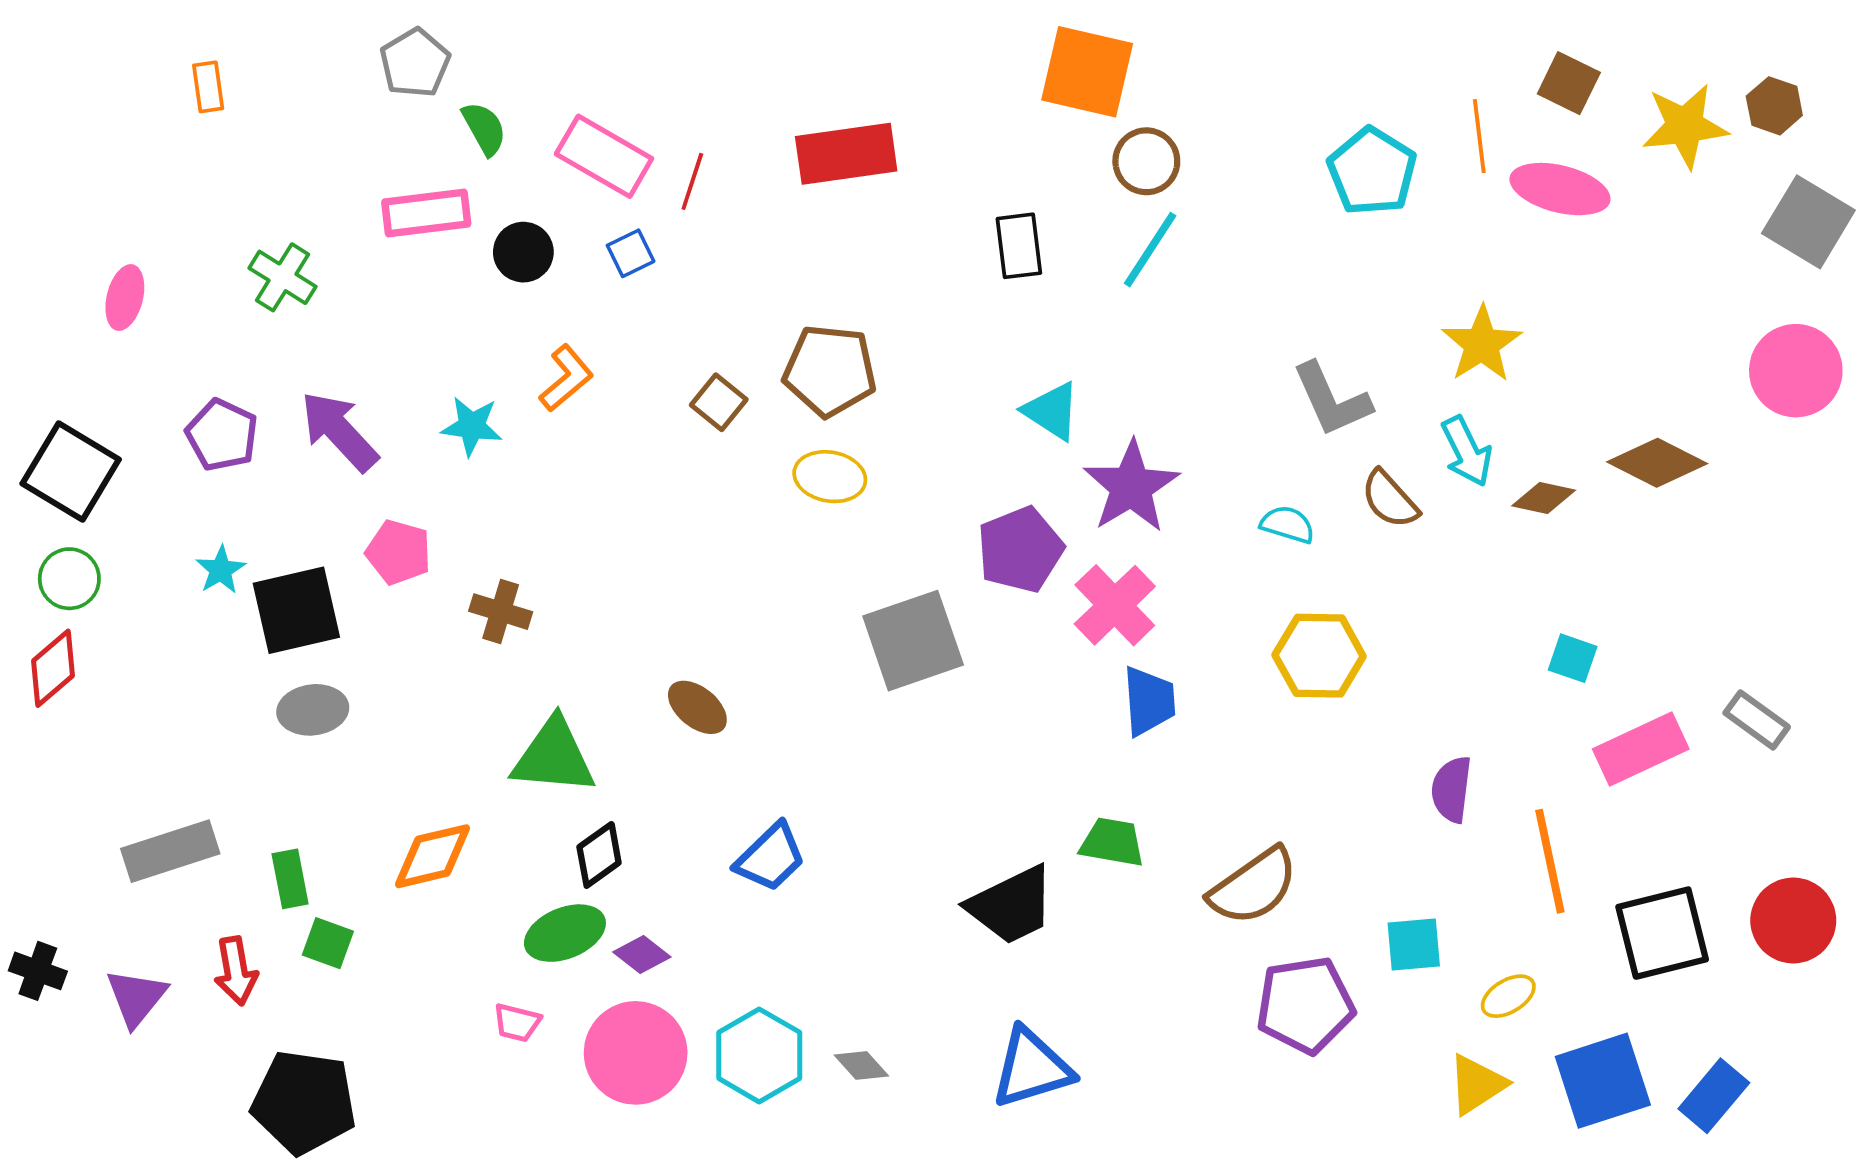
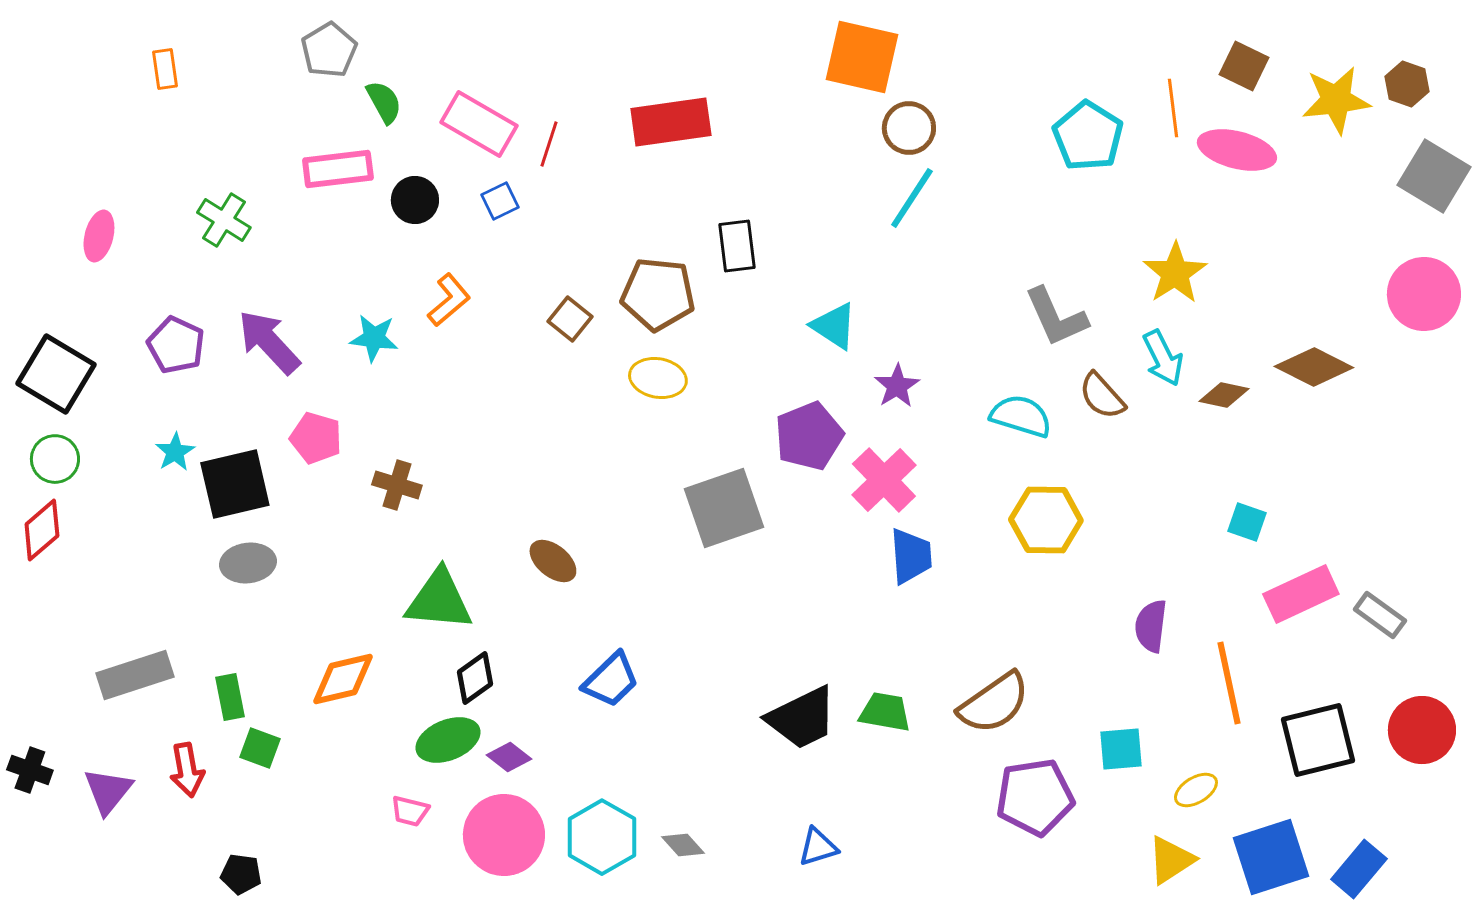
black rectangle: (1019, 246) -> (737, 246), moved
purple star: (1131, 487) -> (897, 386), size x0.6
cyan semicircle: (1288, 524) -> (1021, 416), size x1.4
gray rectangle: (1757, 720) -> (1380, 615), moved
green trapezoid: (1112, 842) -> (885, 712), moved
blue triangle: (1032, 1068) -> (818, 847), size x0.6
black pentagon: (304, 1102) -> (241, 874), size x0.5

